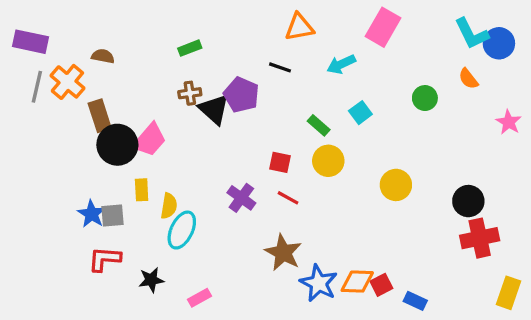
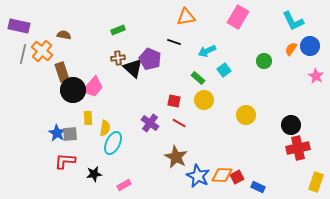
blue circle: (499, 43) -> (310, 46), moved
cyan arrow: (341, 64) -> (207, 51), moved
orange semicircle: (468, 79) -> (291, 49), turned 72

